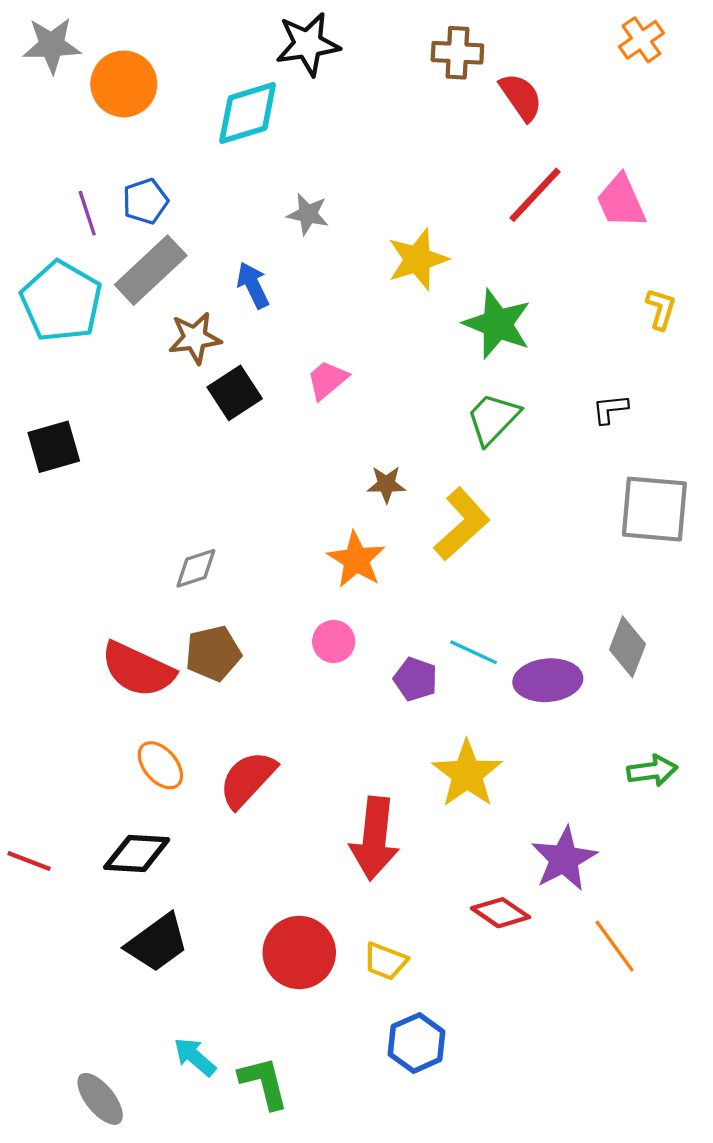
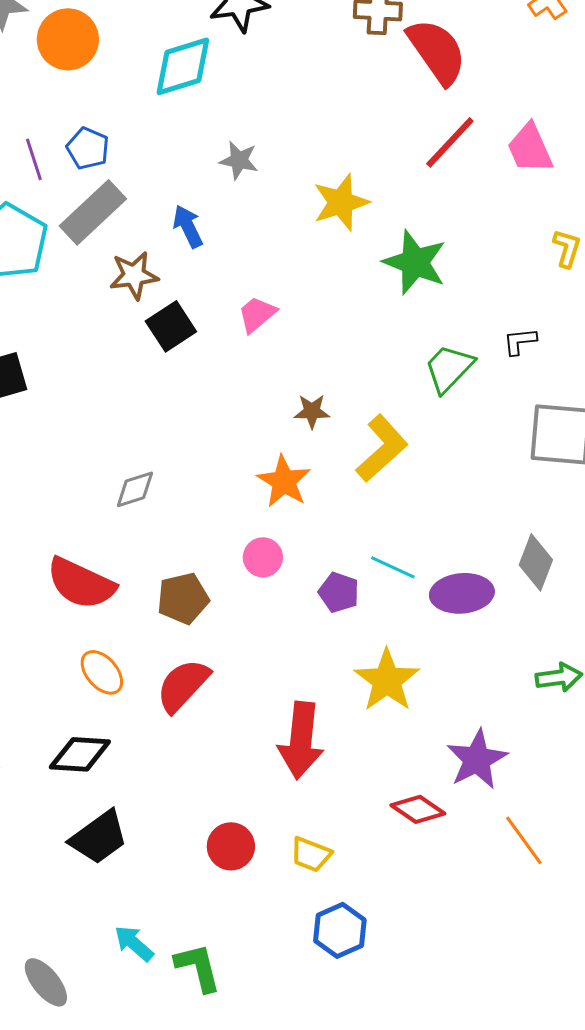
red semicircle: (521, 97) -> (437, 51), size x1.5
blue pentagon: (145, 201) -> (88, 148), turned -30
green trapezoid: (493, 419) -> (449, 368), moved
brown pentagon: (213, 653) -> (183, 598), moved
red circle: (299, 953) -> (231, 846), size x0.7

